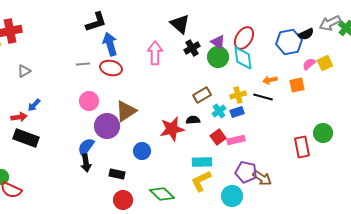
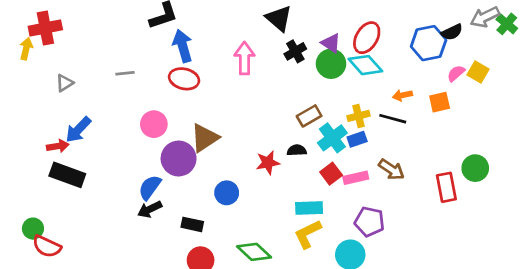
cyan diamond: (243, 58) -> (365, 65), turned -35
yellow square: (325, 63) -> (478, 72), turned -35
gray line: (83, 64) -> (125, 73), moved
blue arrow: (34, 105) -> (78, 130), size x1.5
cyan cross: (219, 111) -> (332, 138), size x1.5
red star: (172, 129) -> (268, 163), size x0.7
black arrow: (86, 163) -> (150, 209), turned 72
brown arrow: (262, 178) -> (391, 169), moved

